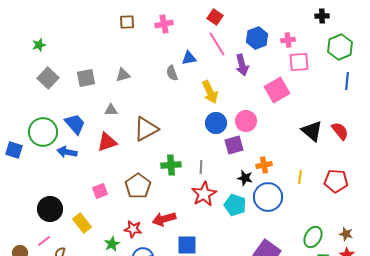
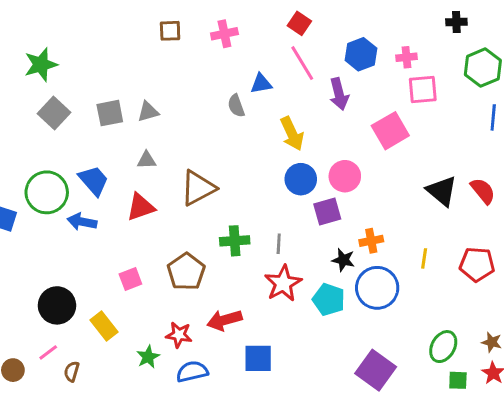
green star: (39, 45) -> (41, 65), size x1.6
gray triangle: (123, 75) -> (148, 112), moved

